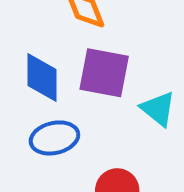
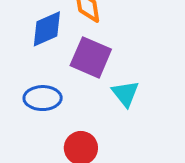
blue diamond: (42, 78) -> (47, 29), moved, turned 54

